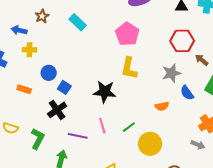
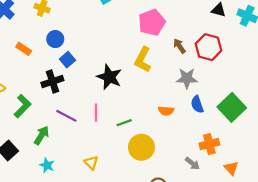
brown arrow: (202, 60) -> (179, 46), moved

